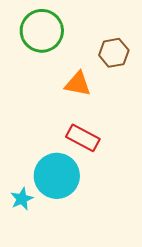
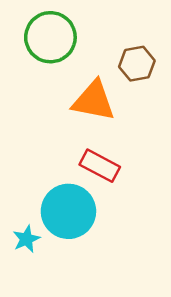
orange triangle: (78, 84) -> (94, 101), size x1.4

